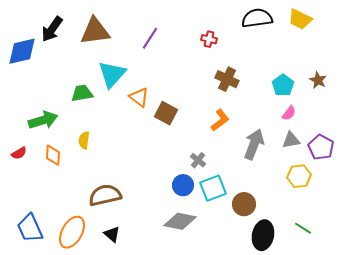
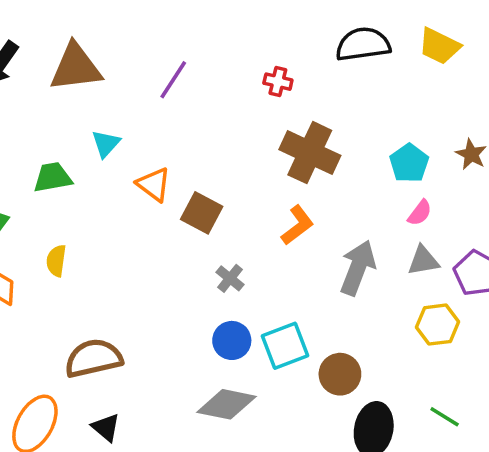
cyan triangle: (112, 74) -> (106, 144), size x0.6
brown cross: (227, 79) -> (310, 153), size x1.4
gray cross: (198, 160) -> (230, 278), moved

